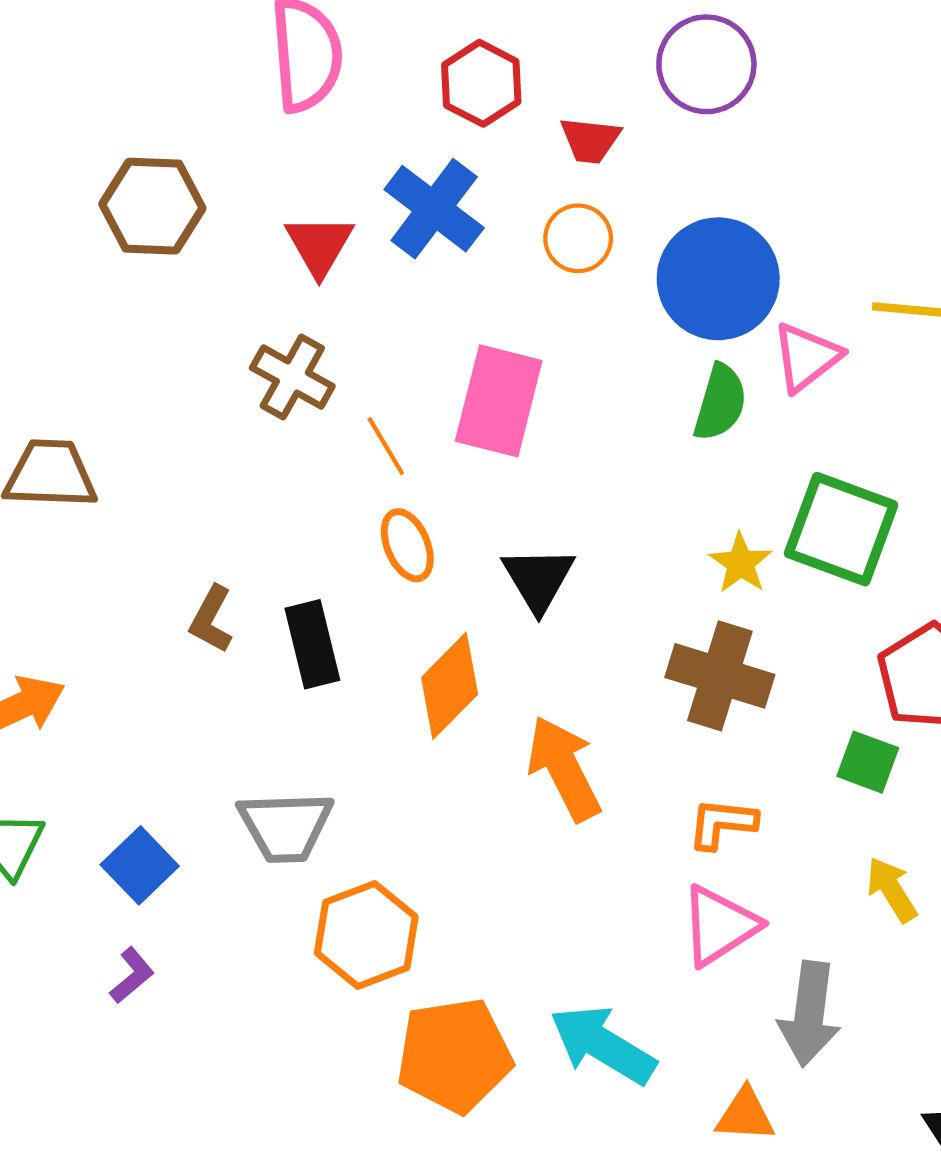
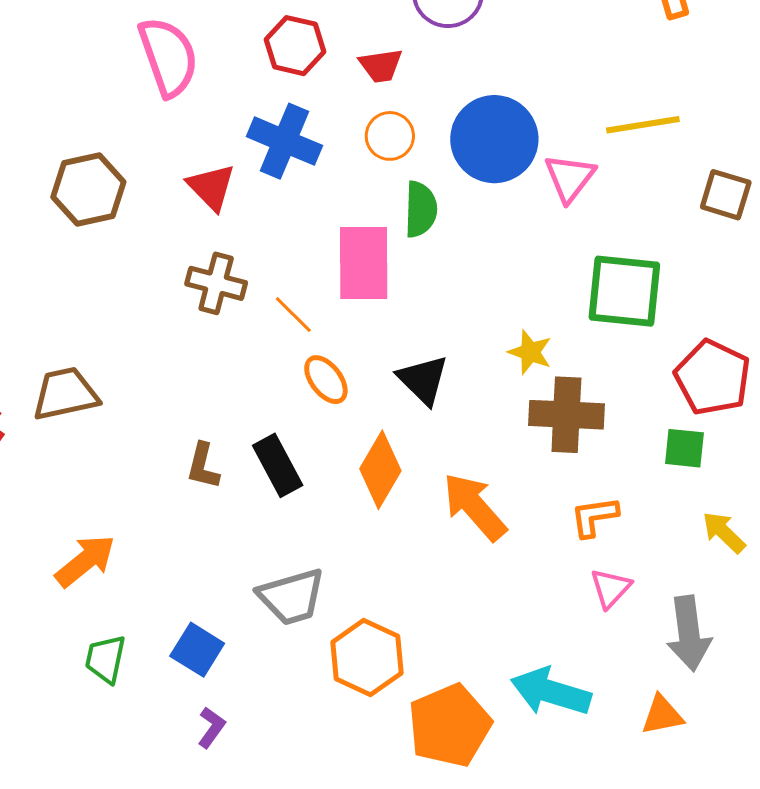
green semicircle: (720, 402) -> (421, 209), moved
yellow star: (741, 563) -> (530, 352), moved
pink triangle: (719, 926) -> (611, 588), size x0.7

